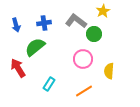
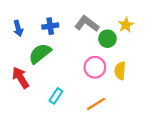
yellow star: (103, 11) -> (126, 25), moved
yellow semicircle: (109, 71) -> (120, 71), moved

